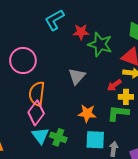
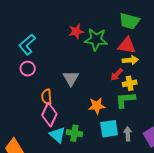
cyan L-shape: (54, 20) -> (27, 44), moved
pink circle: (23, 61) -> (28, 69), size x0.6
gray triangle: (77, 76) -> (71, 78), moved
orange semicircle: (37, 94) -> (47, 97), size x0.7

